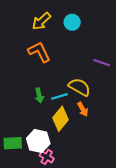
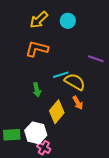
orange L-shape: (39, 52) -> (37, 49), turned -50
cyan line: (59, 96) -> (61, 75), moved

